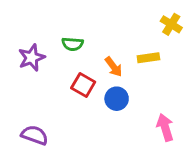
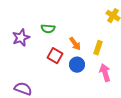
yellow rectangle: (148, 58) -> (98, 48), moved, turned -64
pink arrow: (165, 128) -> (105, 73), moved

